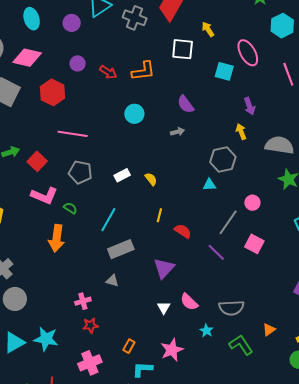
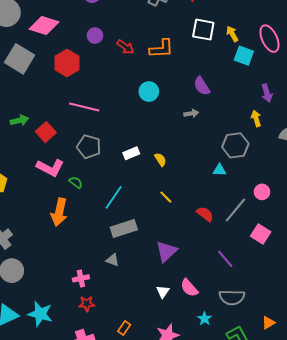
yellow arrow: (208, 29) -> (232, 34), moved
yellow line: (159, 215) -> (166, 197), turned -64
red semicircle: (183, 231) -> (205, 214), moved
purple line: (216, 252) -> (225, 259), moved

